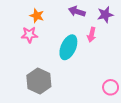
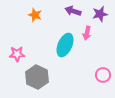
pink star: (29, 35) -> (17, 54), moved
pink circle: (111, 87) -> (103, 75), moved

